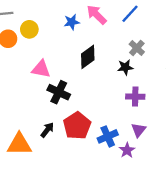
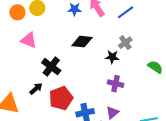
black diamond: (88, 57) -> (82, 42), turned 30
pink triangle: (41, 69) -> (29, 40), moved
black arrow: (47, 130) -> (36, 89), moved

